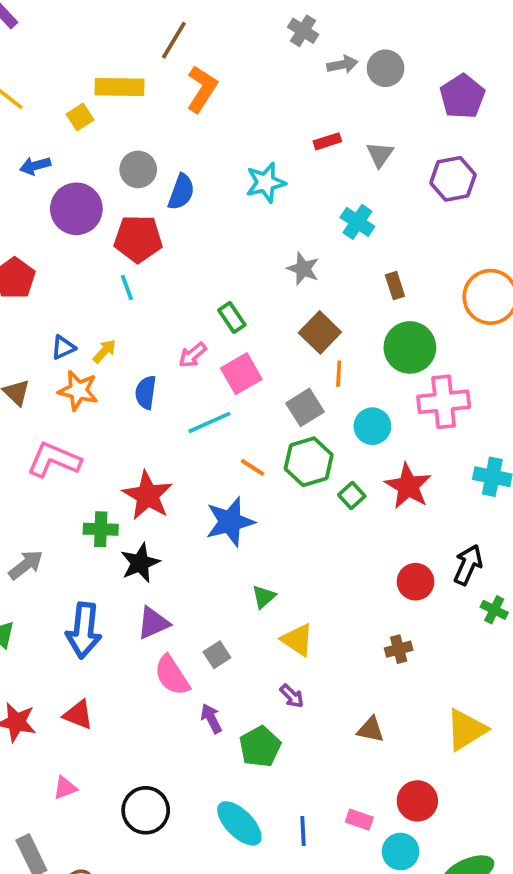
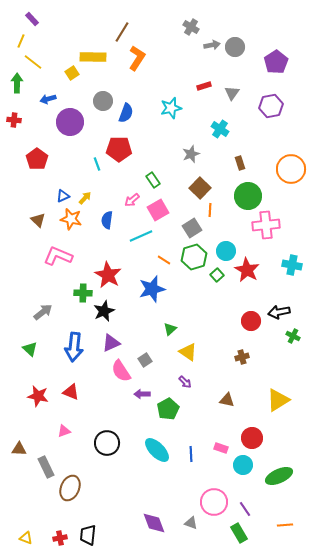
red pentagon: (138, 239) -> (119, 149), moved
gray star: (303, 269) -> (191, 154), turned 30
cyan circle: (372, 426) -> (226, 251), moved
black arrow: (468, 565) -> (279, 312), turned -125
purple arrow: (211, 718) -> (142, 394), turned -63

